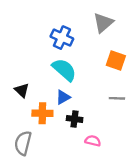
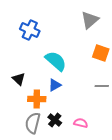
blue cross: (62, 38) -> (30, 30), moved
black cross: (75, 119) -> (55, 120), moved, turned 32
gray semicircle: (23, 143) -> (33, 123), moved

